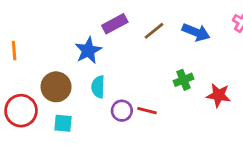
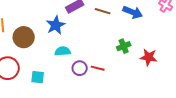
brown line: (154, 31) -> (103, 11), turned 56
brown circle: (56, 87) -> (24, 37), moved
cyan semicircle: (98, 87) -> (63, 51), turned 84

